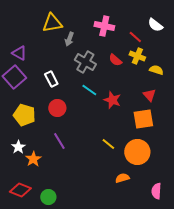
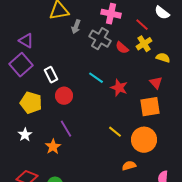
yellow cross: (137, 56) -> (144, 44), turned 35
gray cross: (85, 62) -> (100, 39), moved
white rectangle: (51, 79) -> (51, 75), moved
orange star: (33, 159) -> (53, 147), moved

